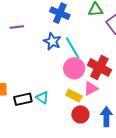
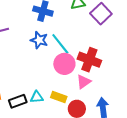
yellow rectangle: (74, 96) -> (59, 97), moved
cyan triangle: (42, 98) -> (37, 97), turned -32

